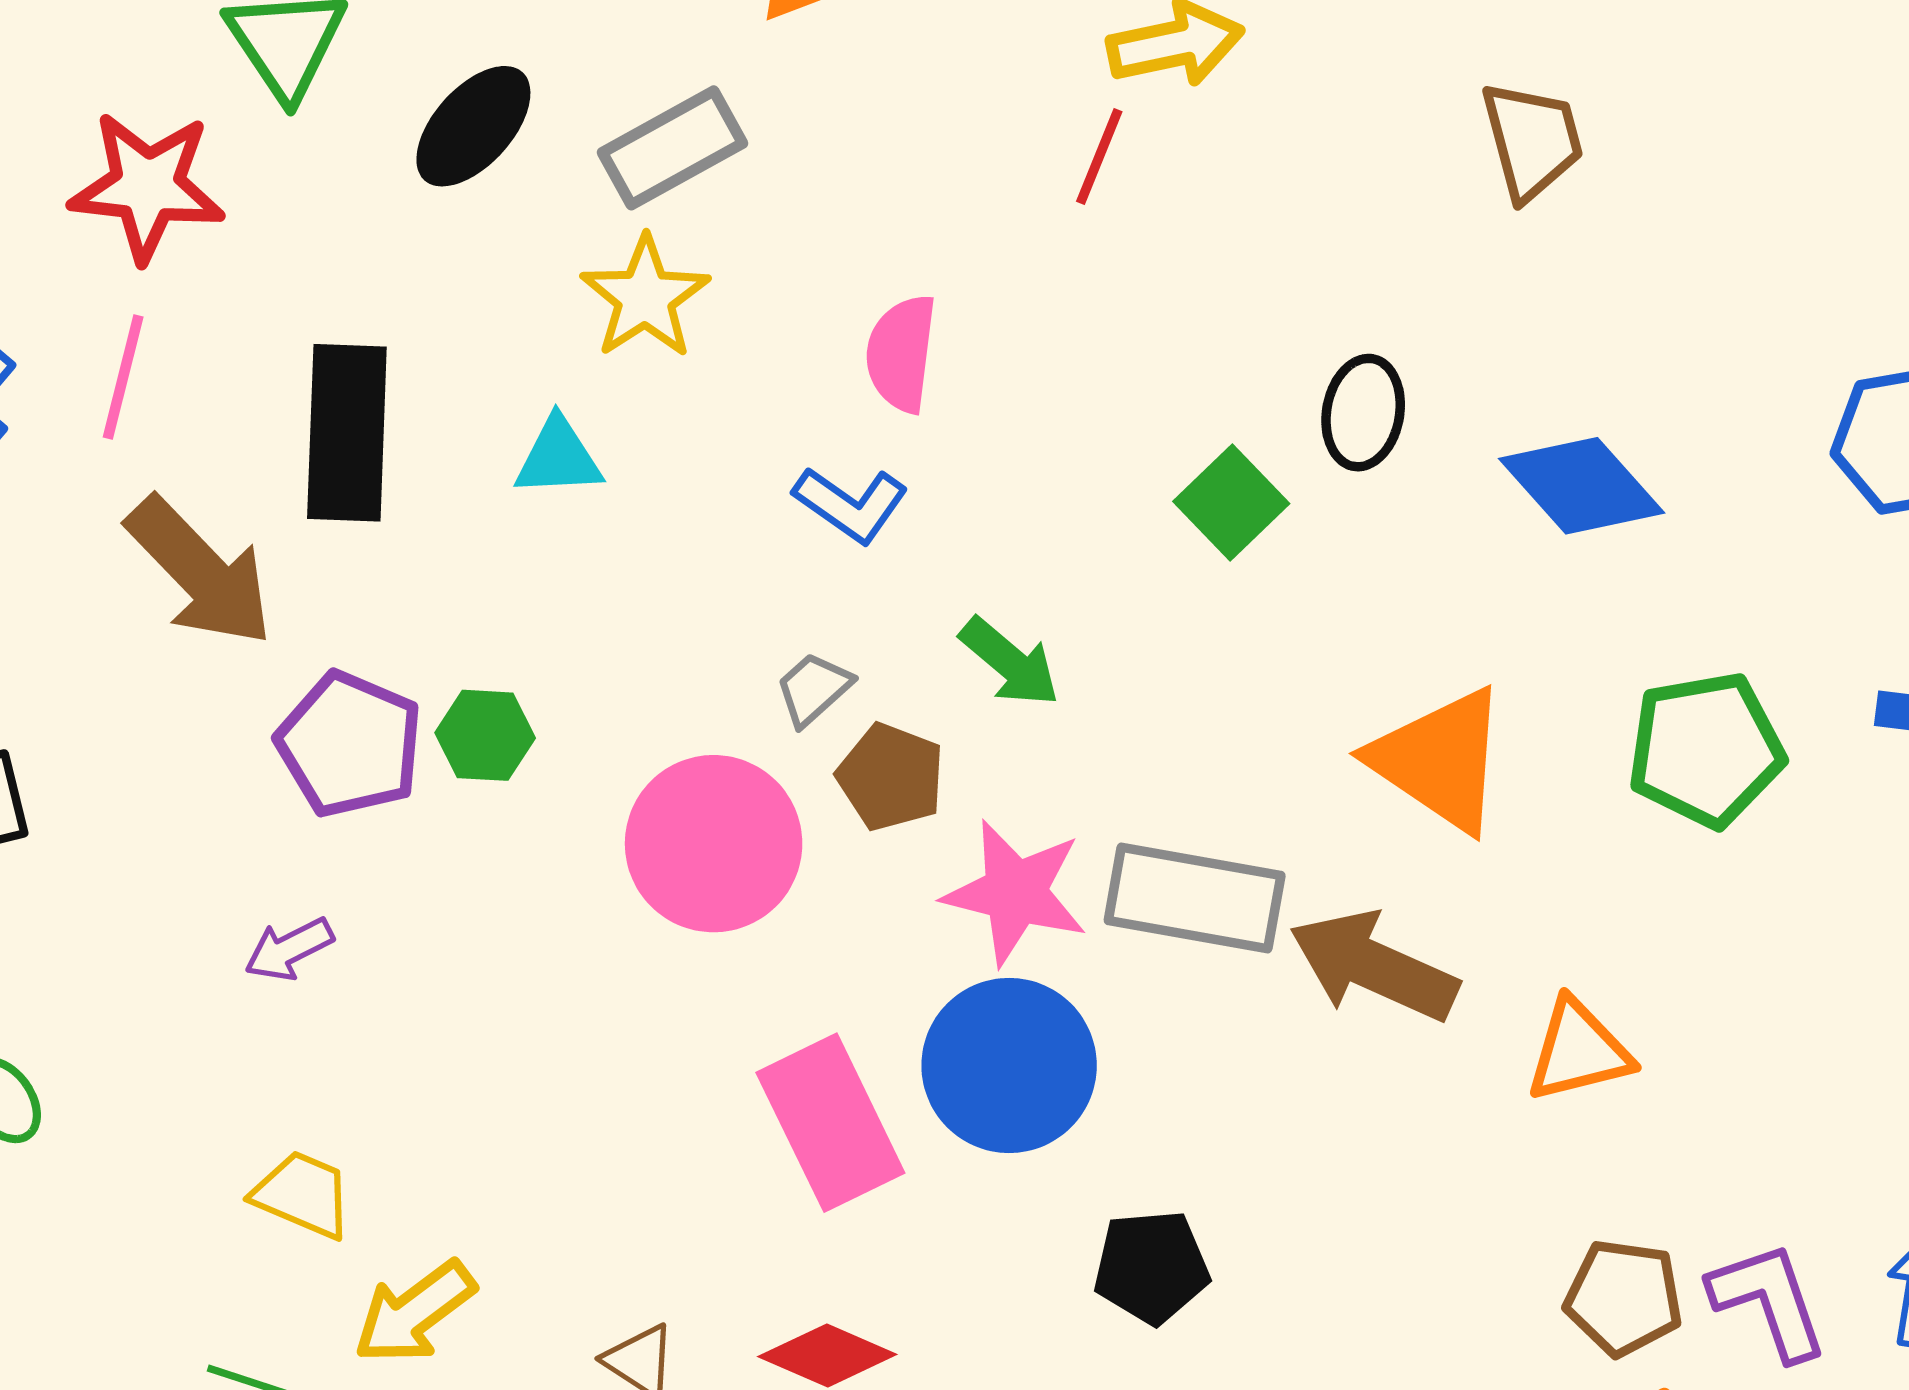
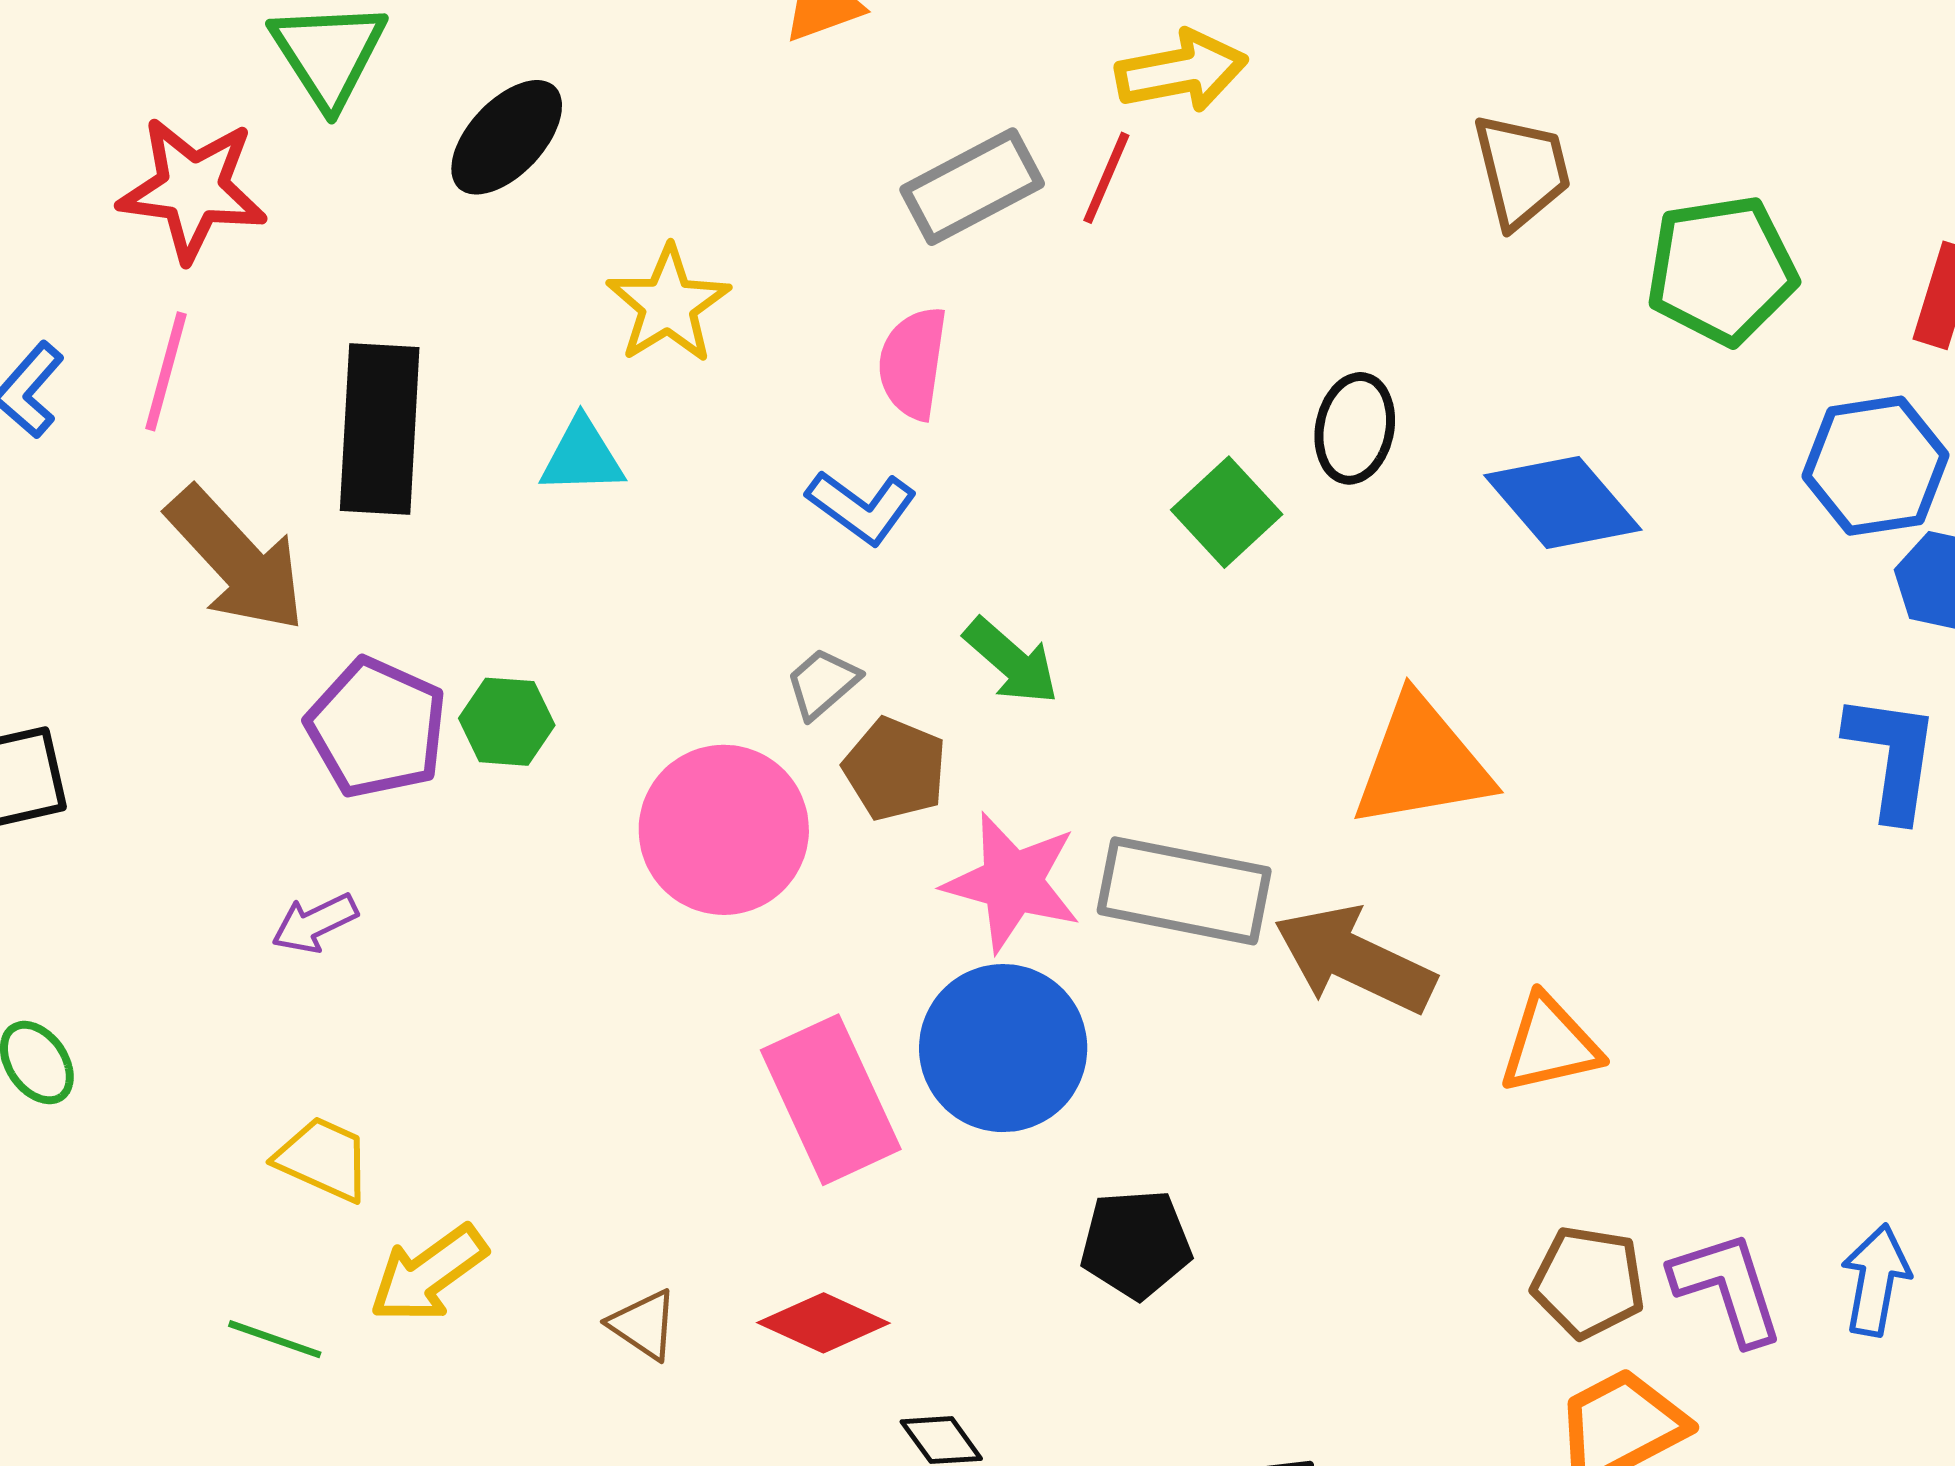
gray rectangle: (673, 148) -> (972, 187), moved
green pentagon: (1706, 750) -> (1722, 270), moved
orange triangle: (1440, 760) -> (1422, 763), turned -45

